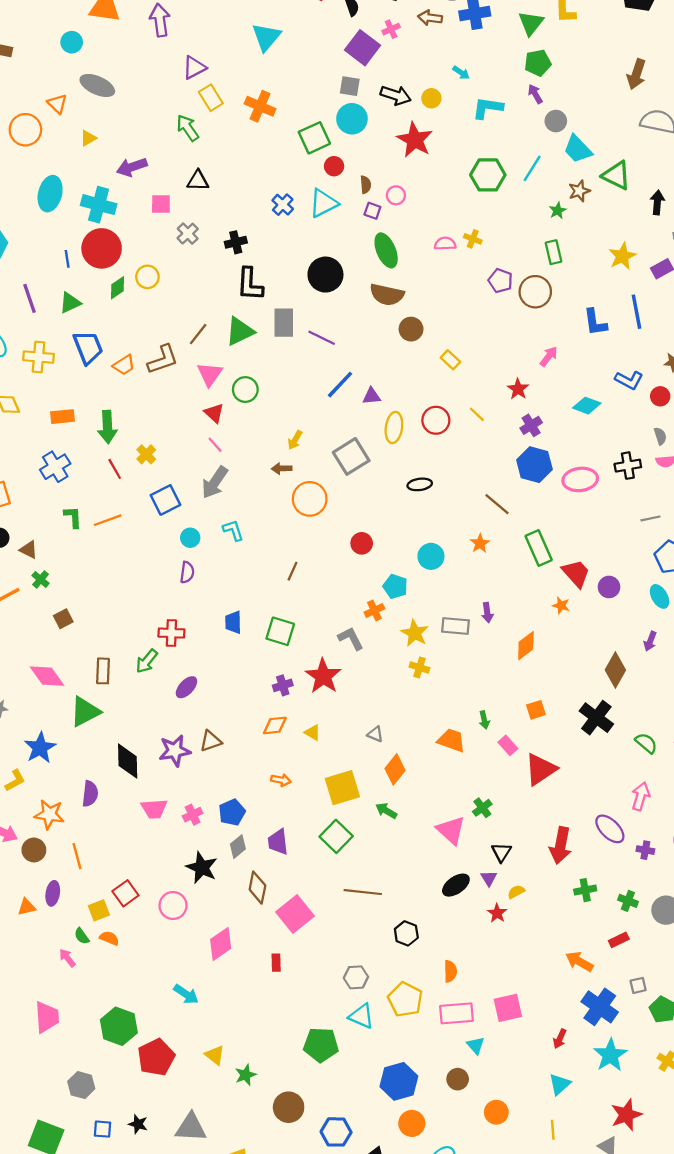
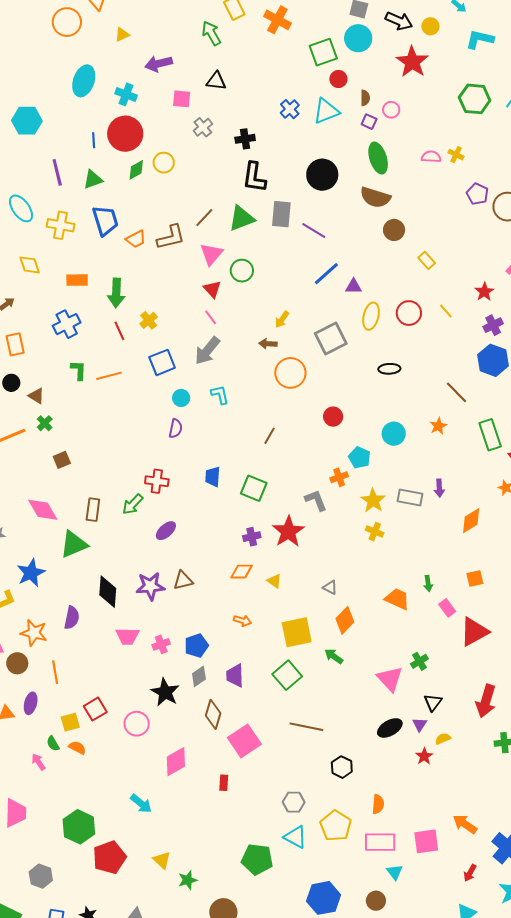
cyan cross: (99, 205) -> (126, 94), size x0.7
orange arrow: (579, 961) -> (465, 824), moved

